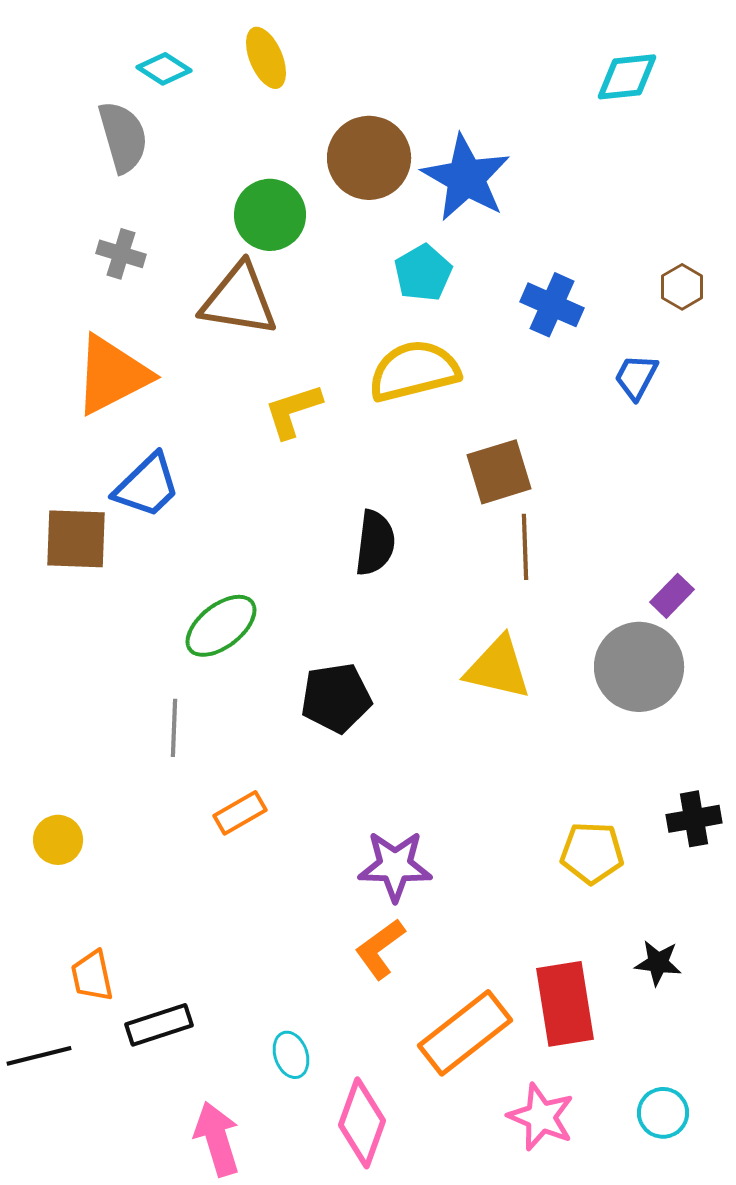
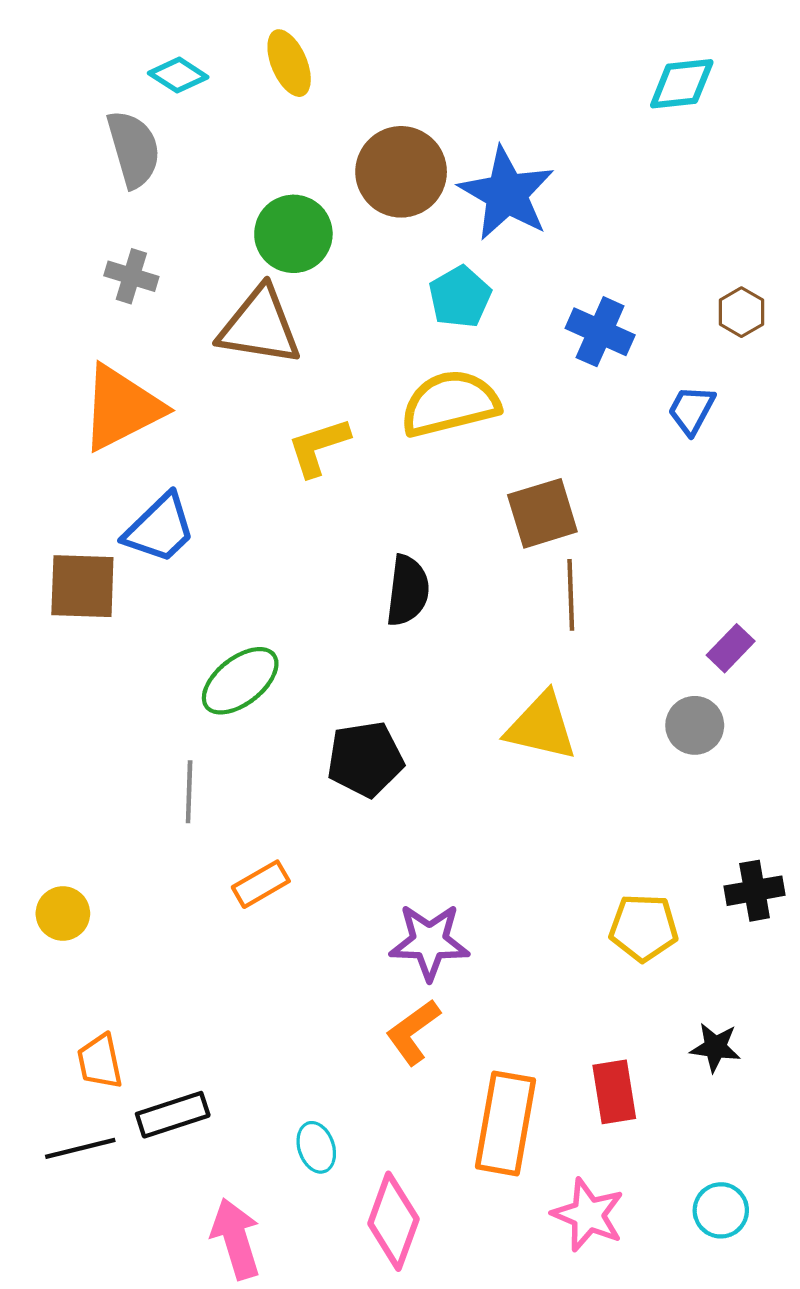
gray circle: (639, 667) -> (695, 725), size x0.6
red rectangle: (565, 1004) -> (614, 1092), size x0.7
orange rectangle: (465, 1033) -> (505, 1123), turned -42
black line: (39, 1056) -> (80, 1148), moved

